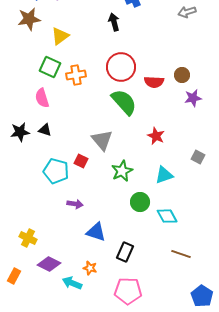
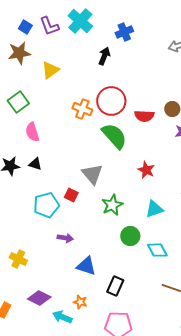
black arrow: (114, 22) -> (104, 56), turned 36
green square: (50, 67) -> (18, 102), moved, turned 30
orange cross: (76, 75) -> (82, 109), moved, turned 30
cyan pentagon: (56, 171) -> (46, 205), turned -30
yellow cross: (28, 238) -> (18, 259), moved

